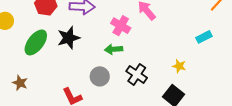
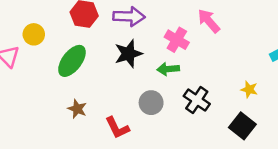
black star: (69, 38) -> (128, 54), moved
brown star: (20, 83) -> (77, 109), moved

